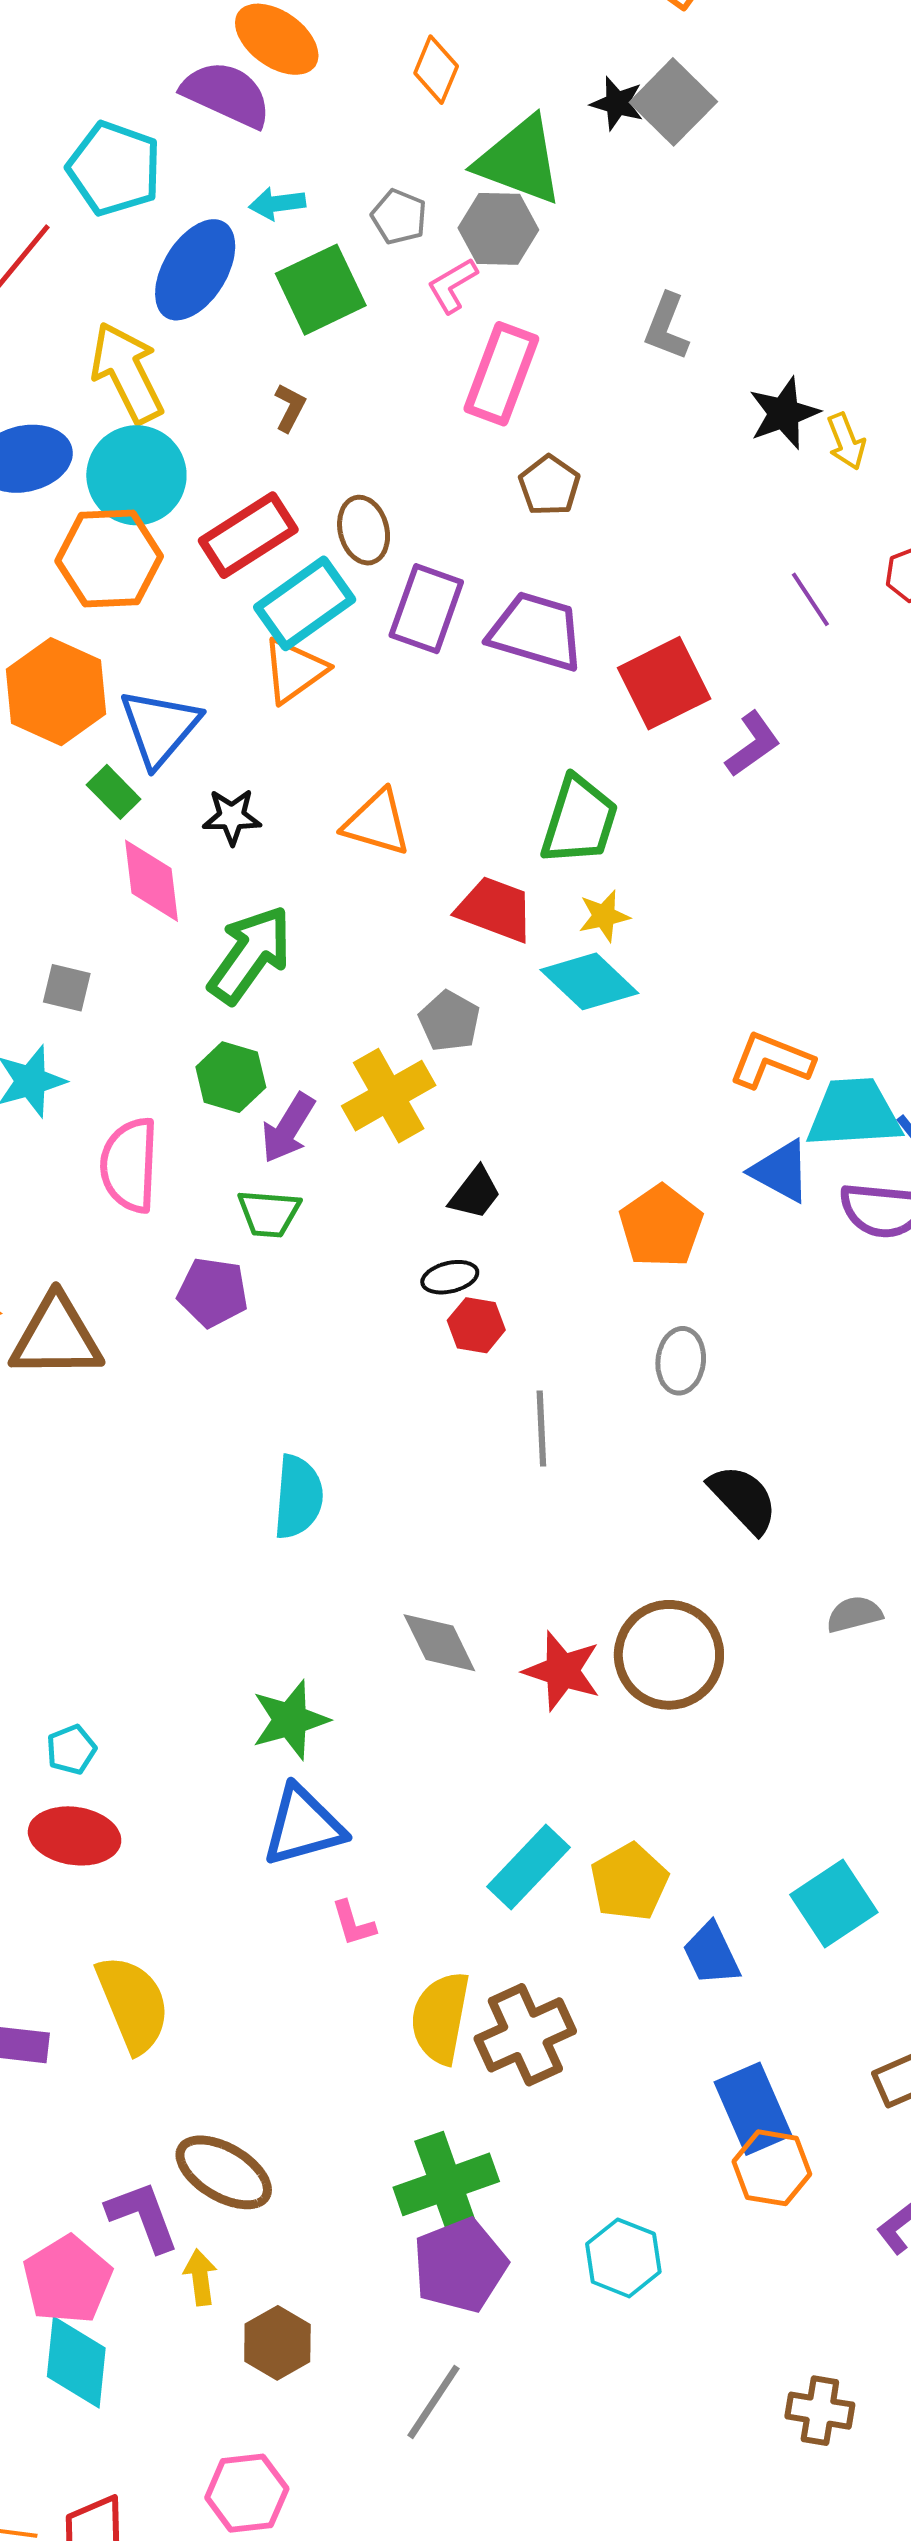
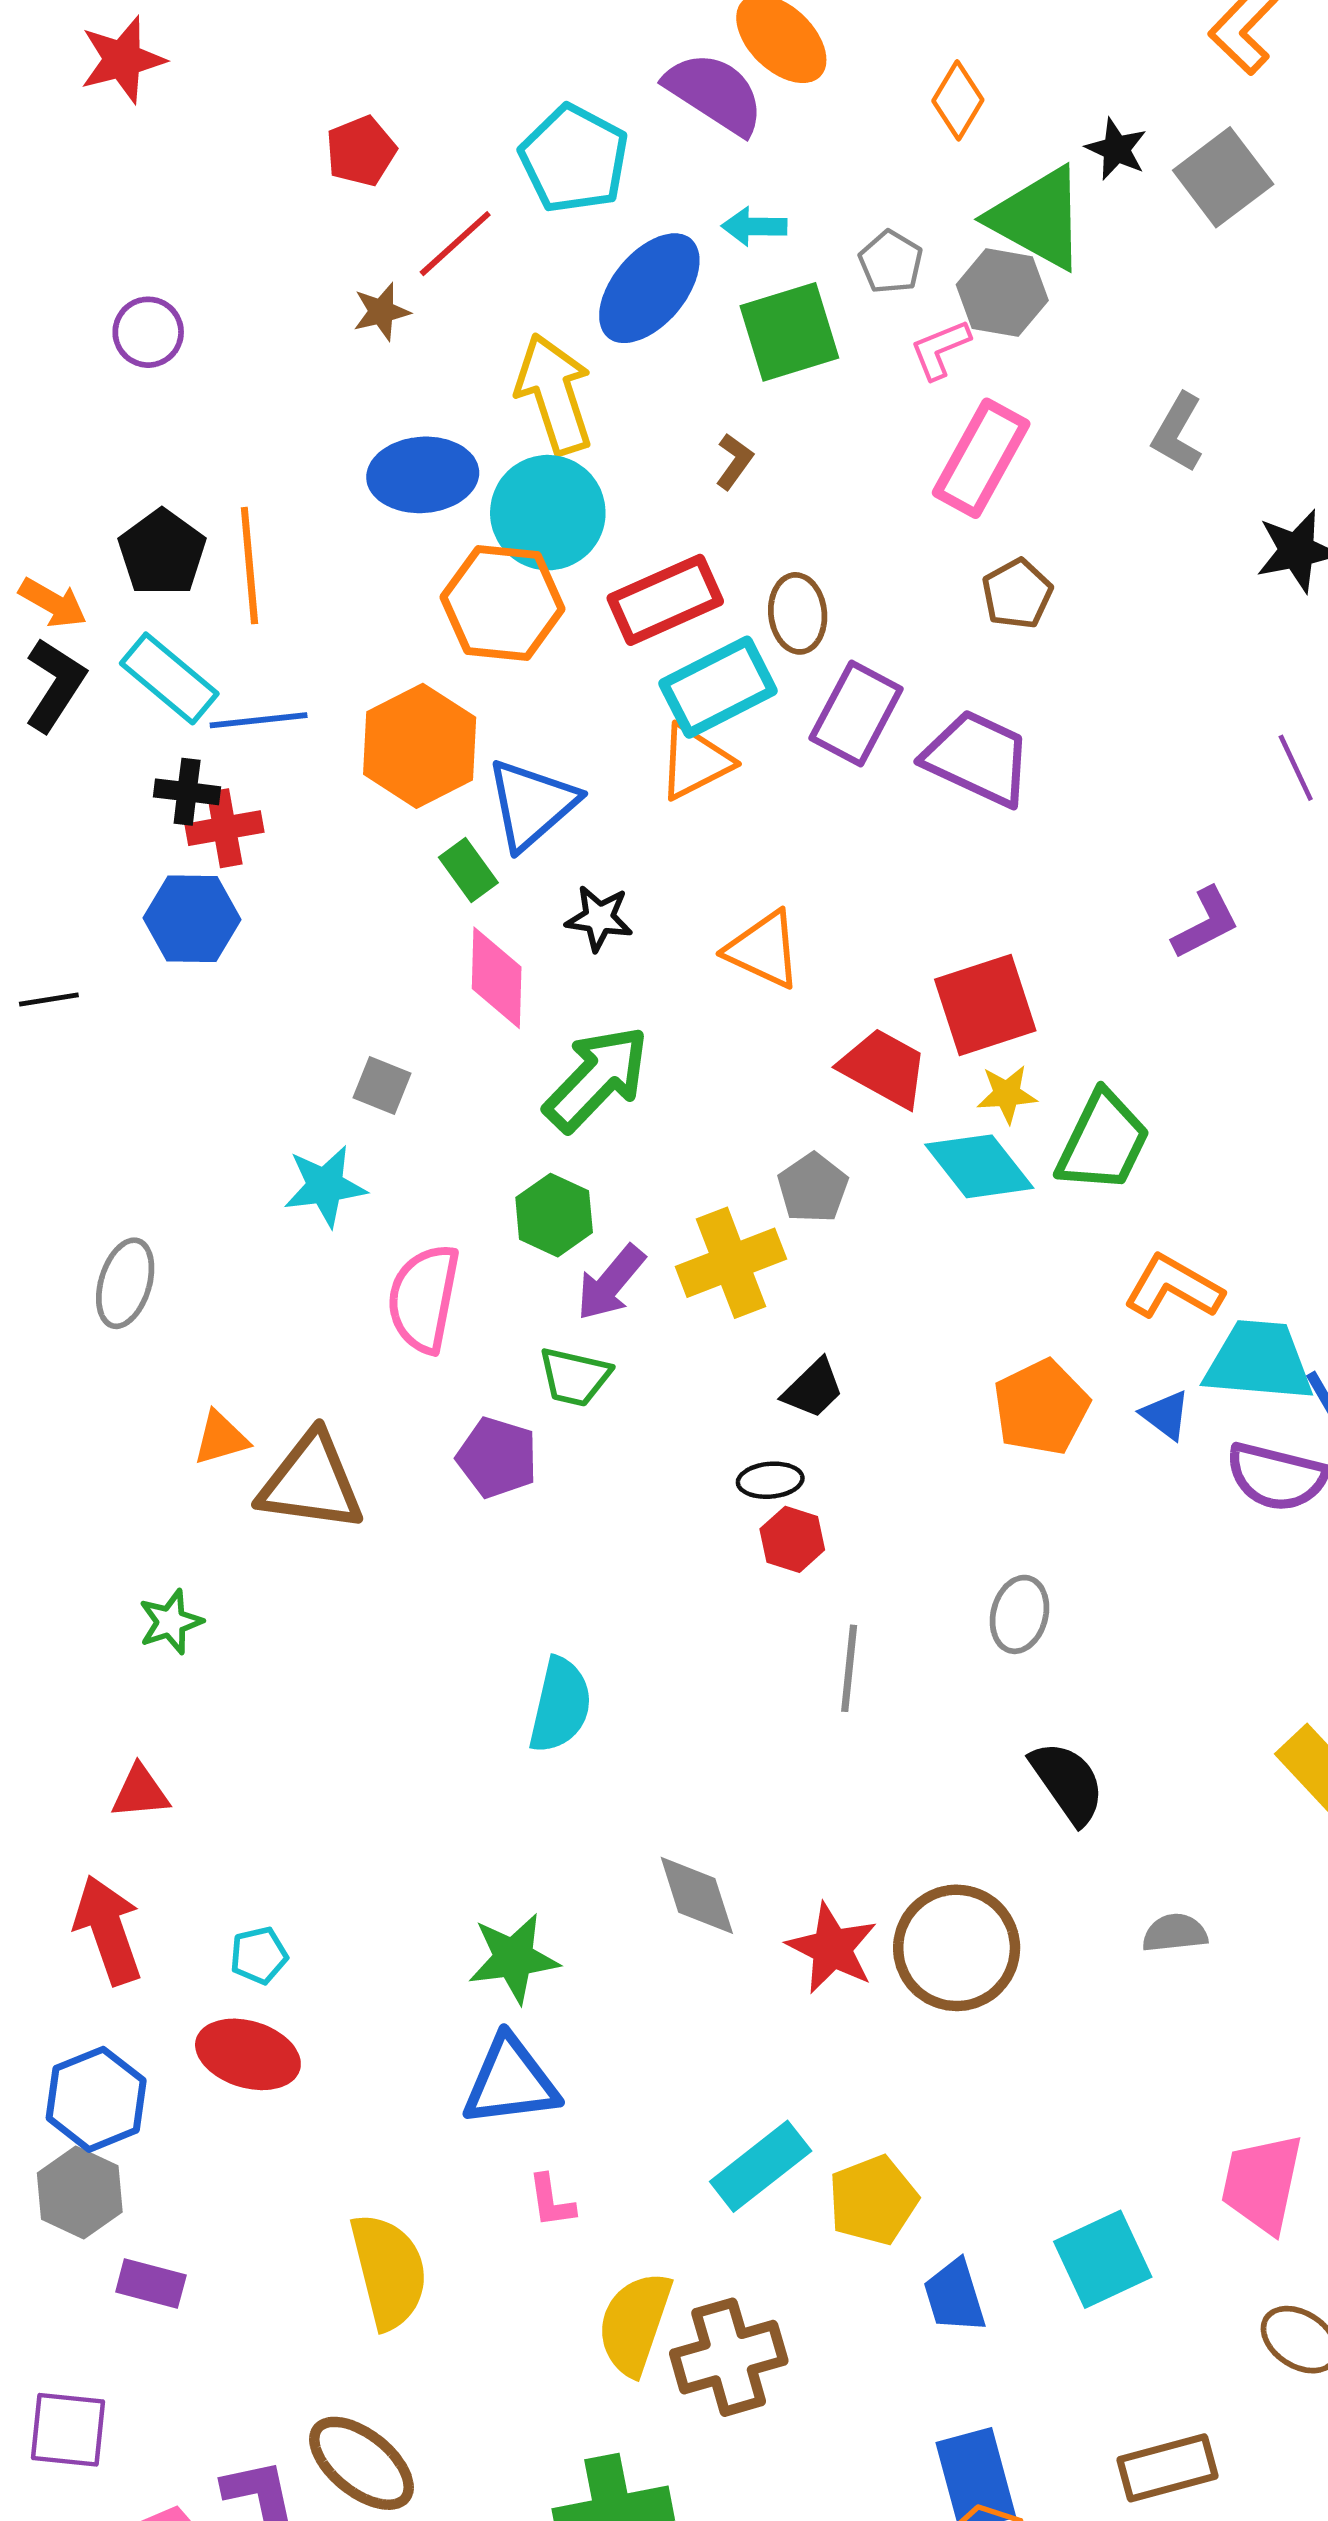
black star: (617, 103) -> (1116, 149), moved
red square: (664, 683) -> (985, 1005), moved
green trapezoid: (579, 820) -> (1103, 1142), moved
blue triangle: (781, 1171) -> (1166, 1415), size x0.7
orange pentagon: (661, 1226) -> (1041, 1407), moved
yellow semicircle: (133, 2004) -> (389, 2271), moved

